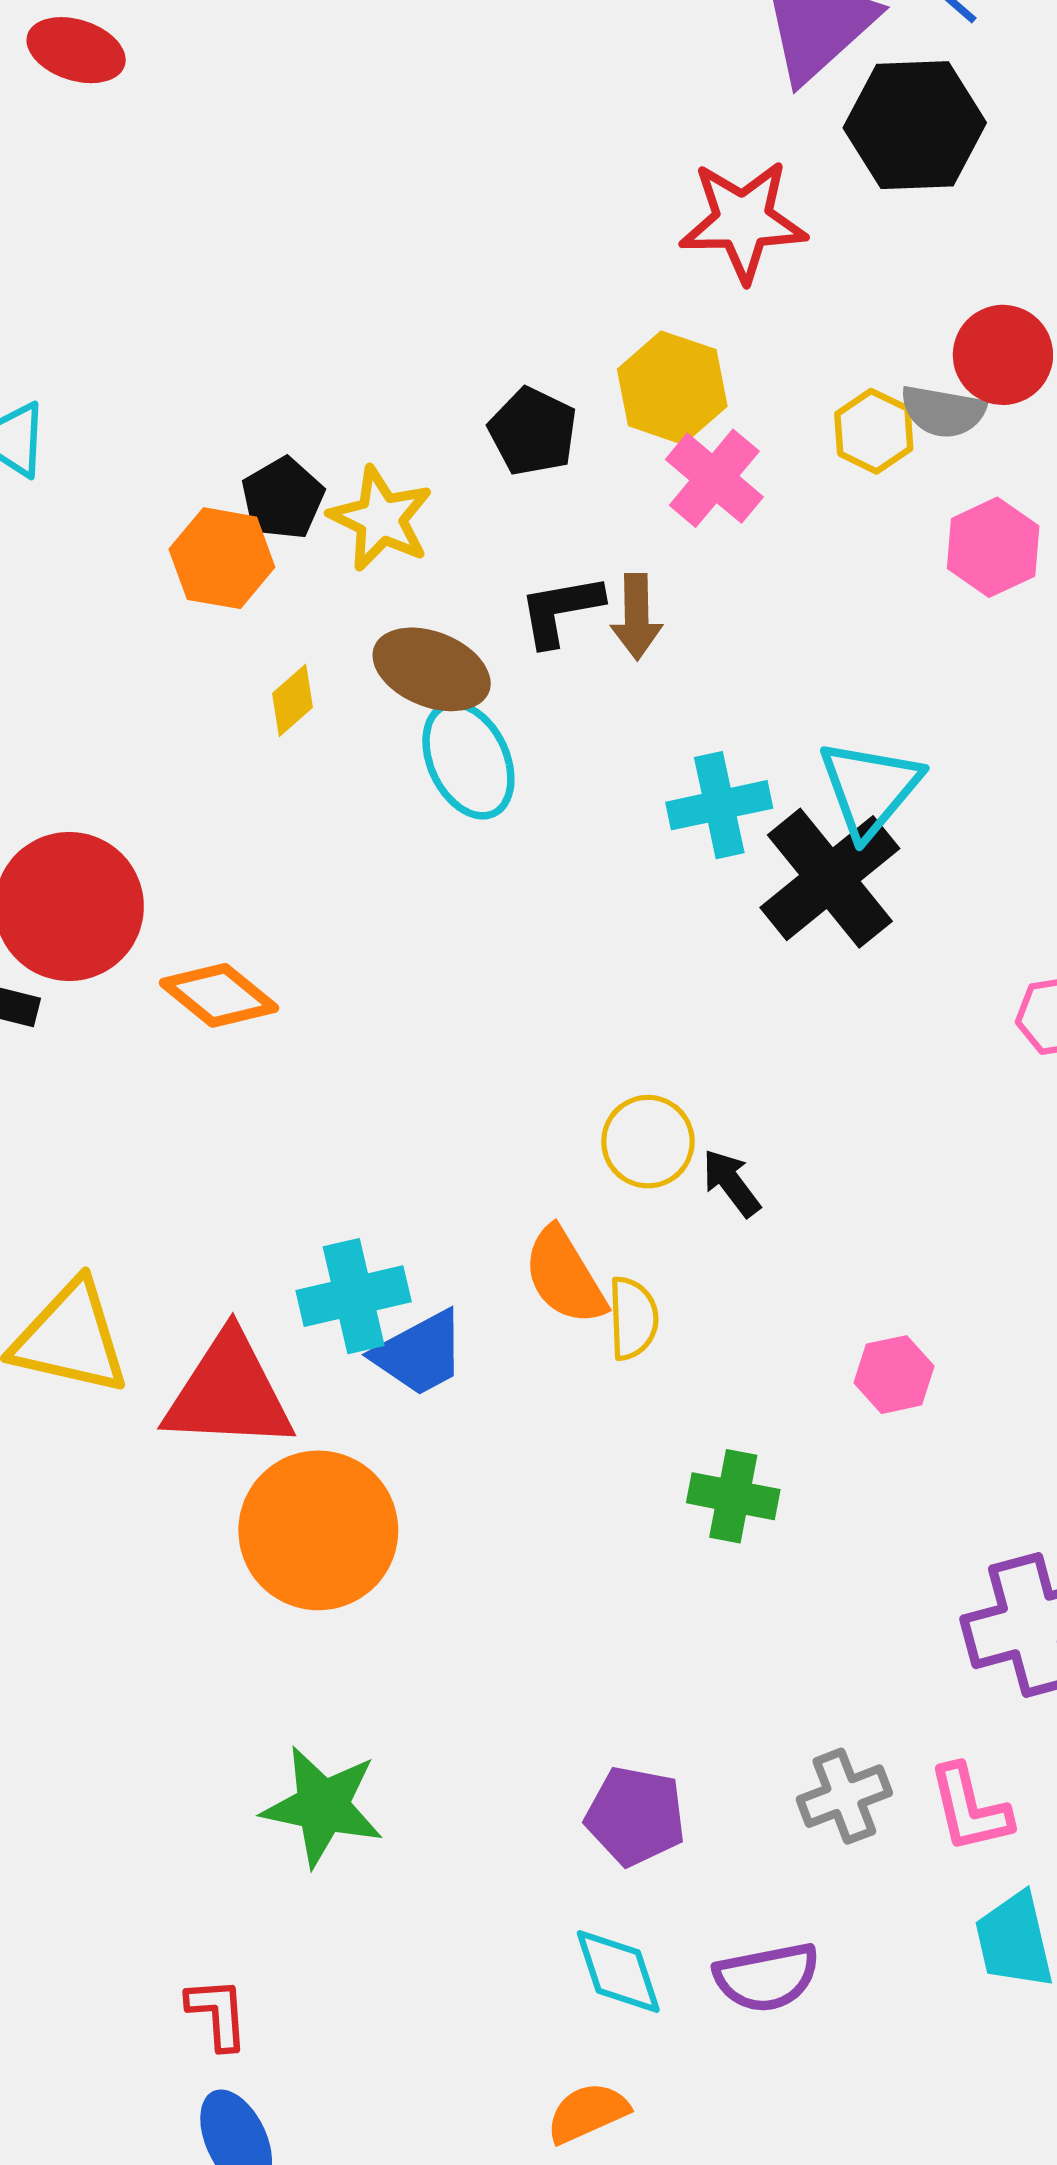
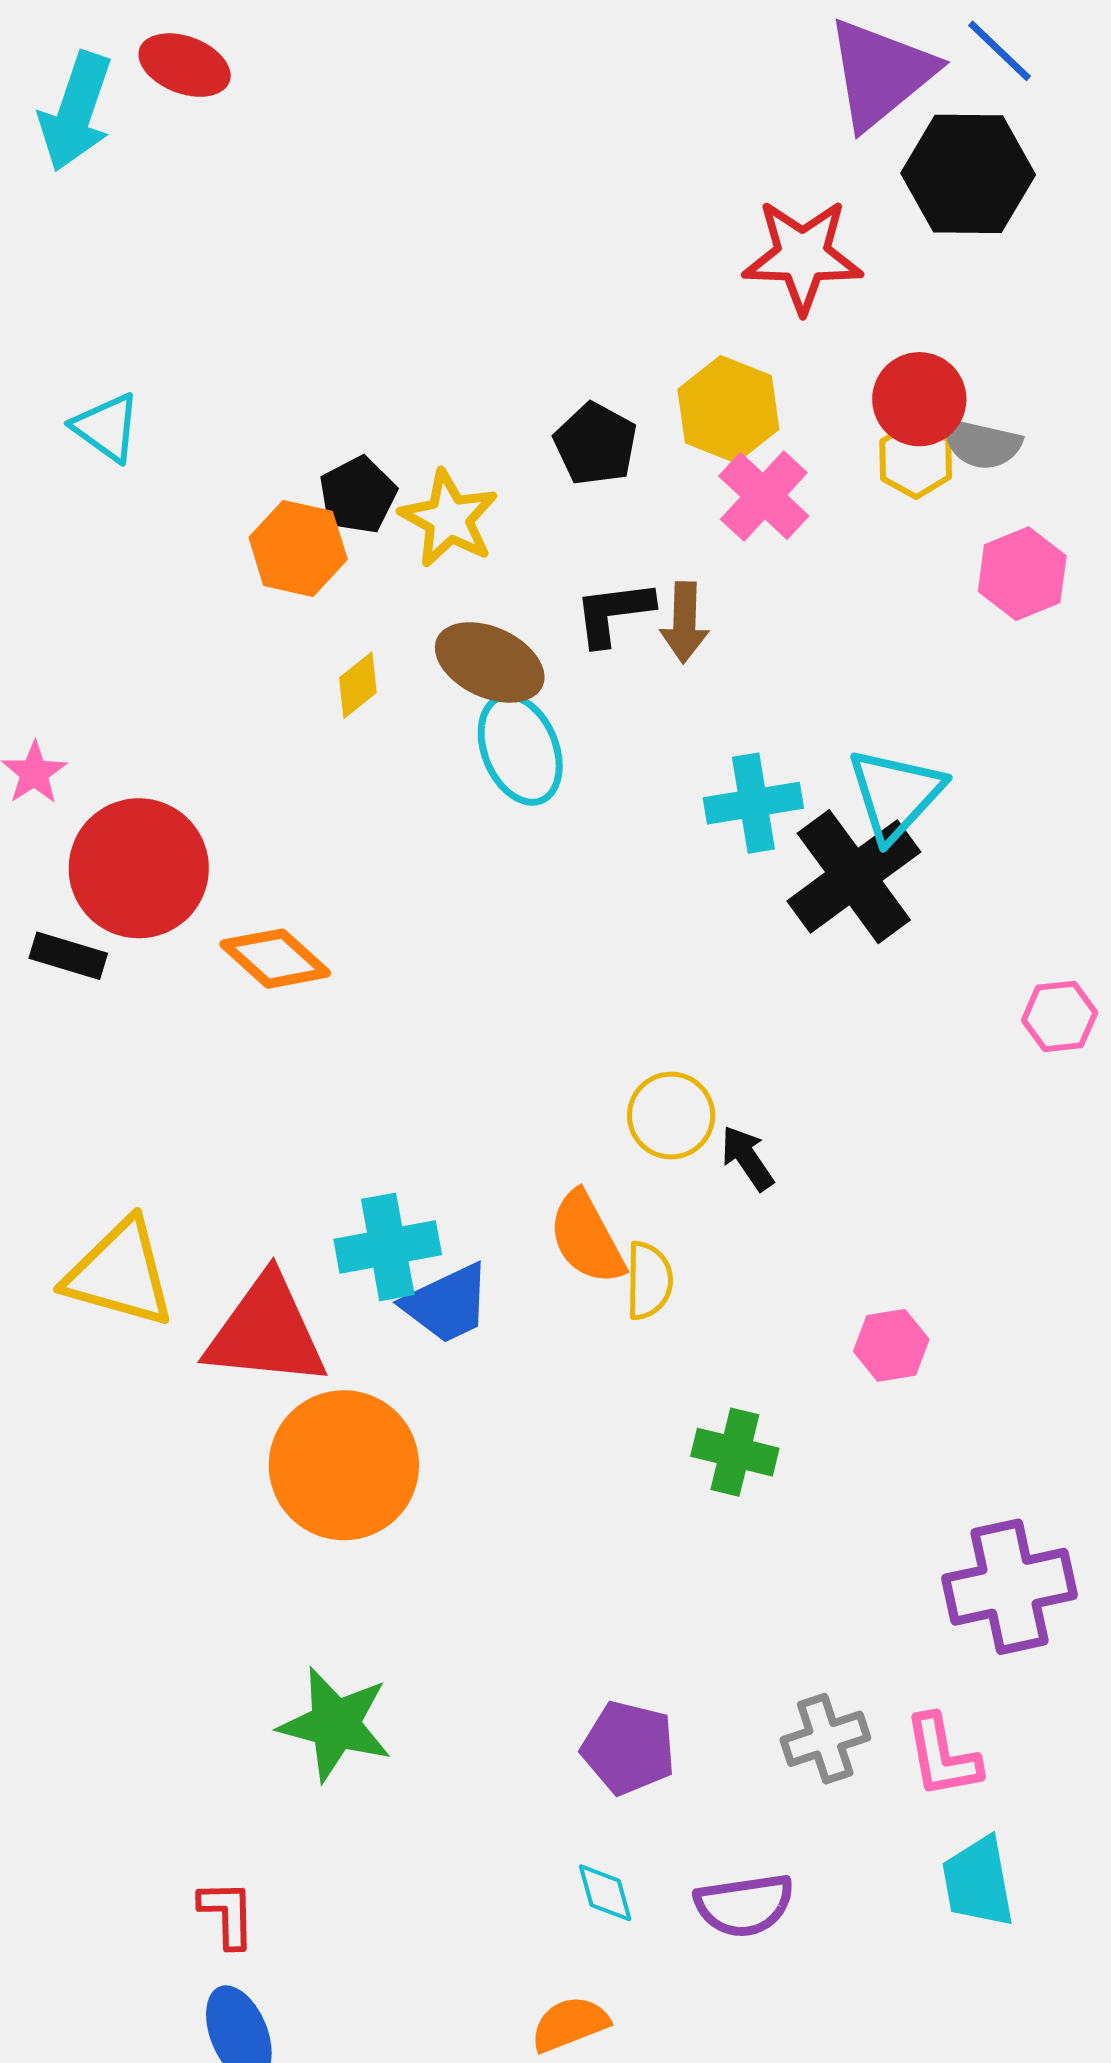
red circle: (1003, 355) -> (919, 399), moved
cyan diamond: (618, 1971) -> (605, 1893), size x0.7

